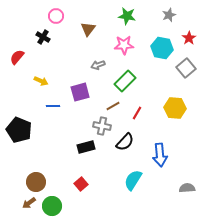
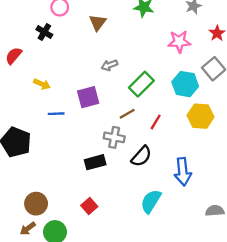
pink star: (124, 45) -> (179, 41), moved
cyan hexagon: (162, 48) -> (185, 84), moved

